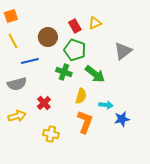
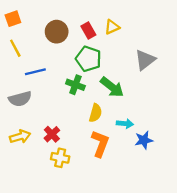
brown circle: (48, 37) -> (57, 32), moved
red cross: (44, 103) -> (52, 134), moved

